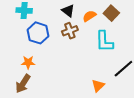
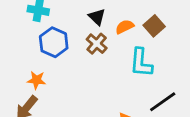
brown cross: (70, 31) -> (97, 44), turned -35

